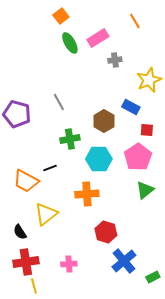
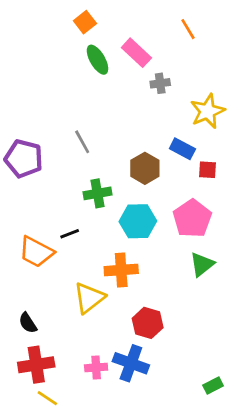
pink rectangle: (98, 38) -> (136, 53), turned 75
red square: (147, 130) -> (208, 170), moved
yellow triangle: (46, 214) -> (89, 298), moved
blue cross: (124, 261) -> (131, 363), moved, turned -30
yellow line: (34, 286) -> (47, 398), turned -42

